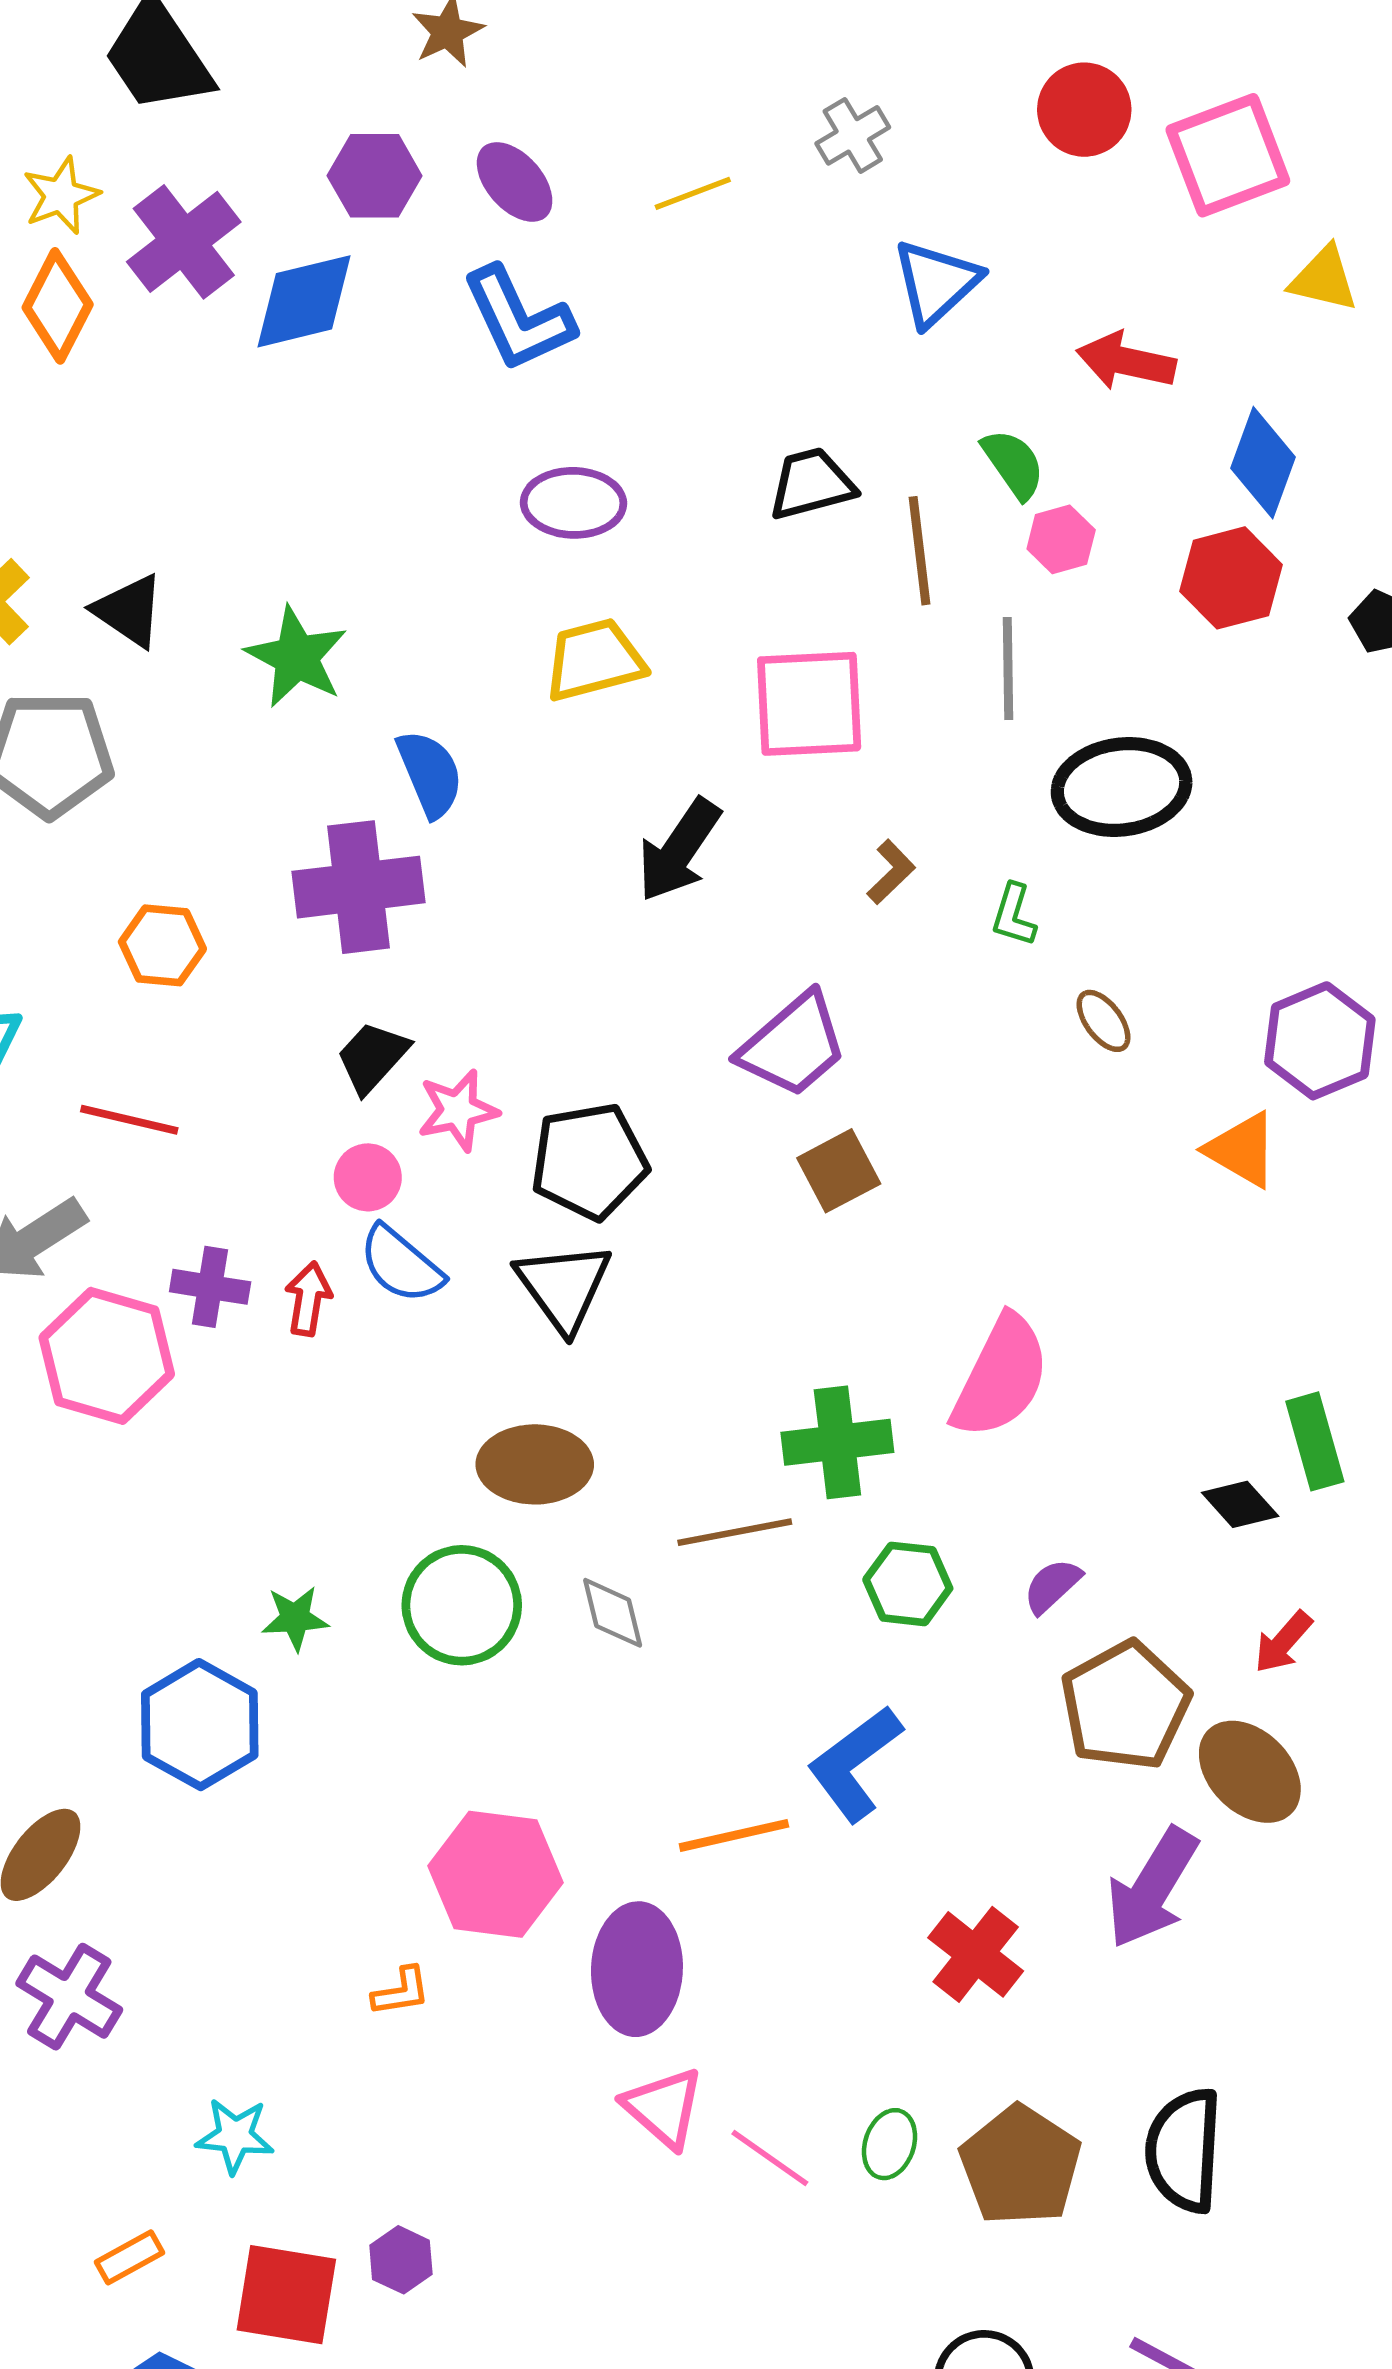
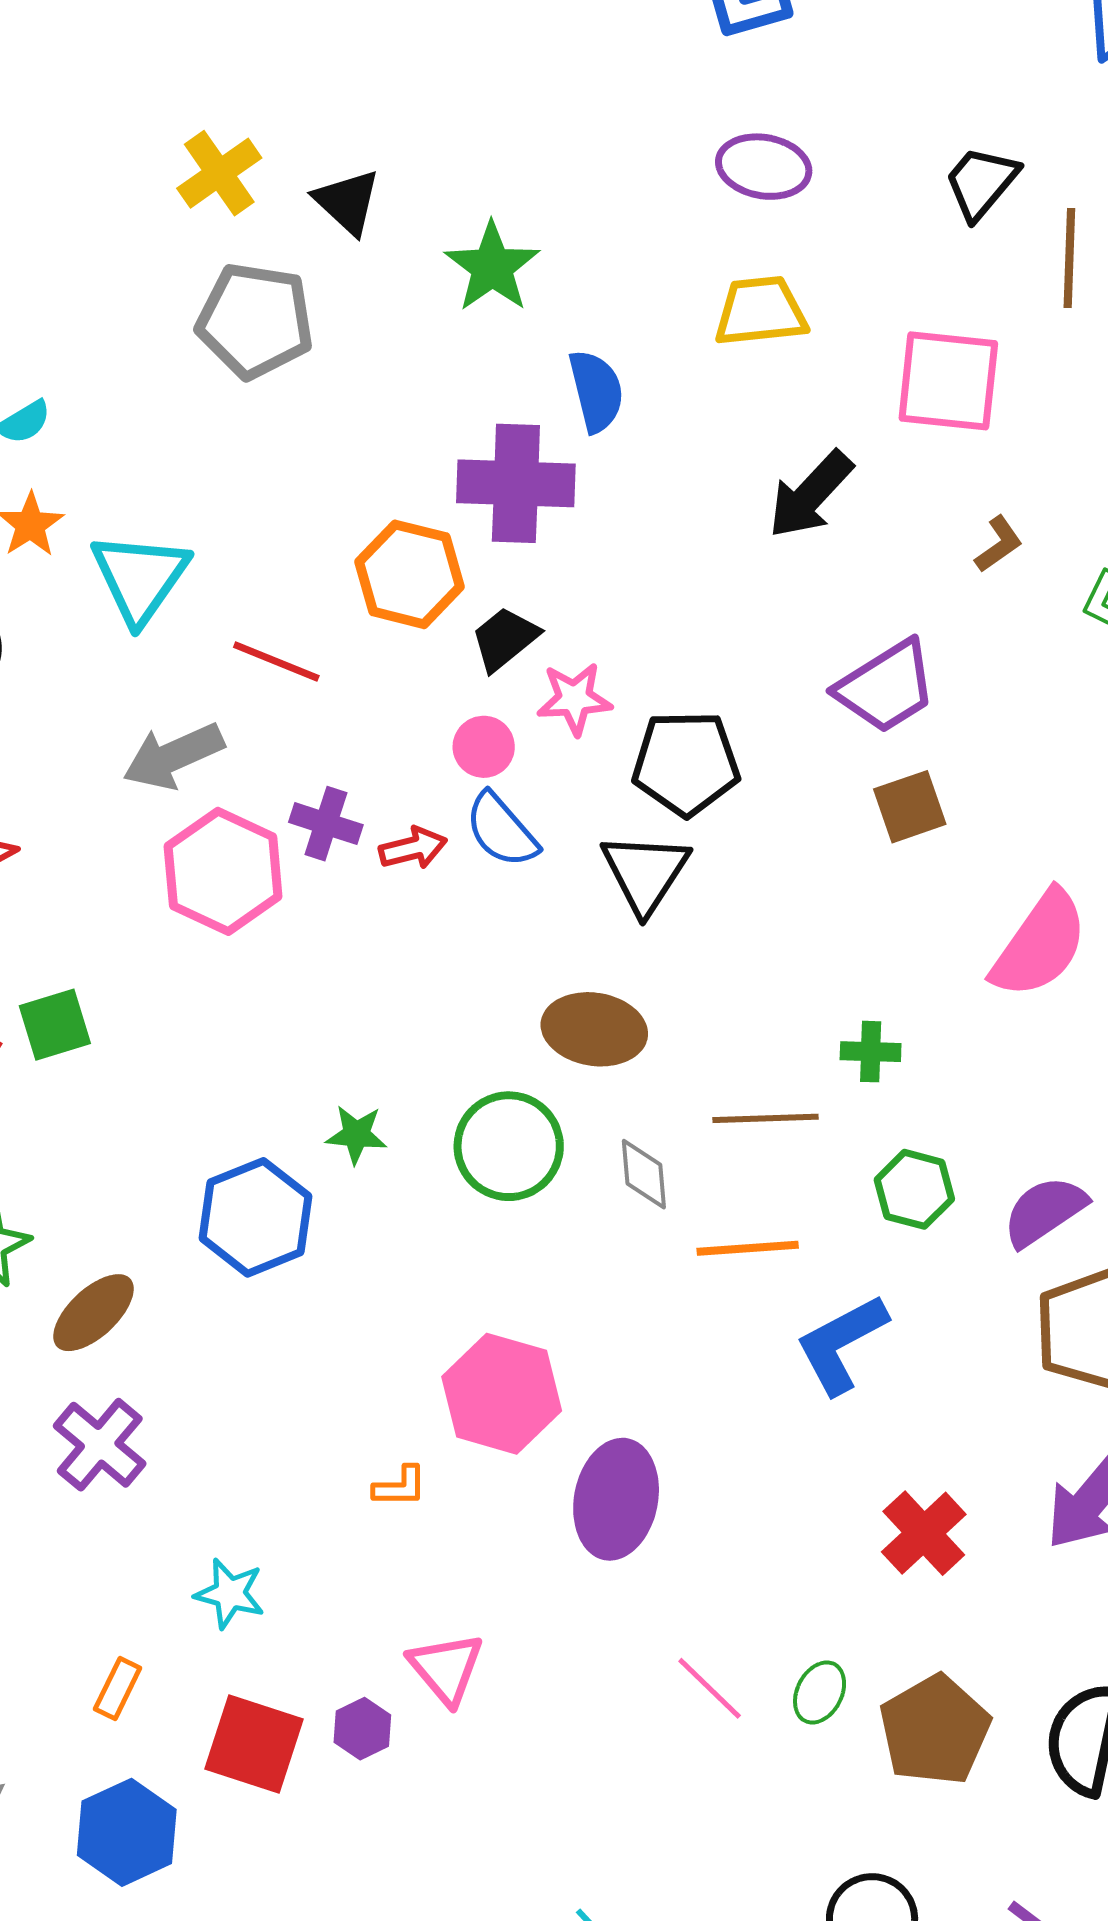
black trapezoid: (811, 484) -> (981, 183), turned -44
orange hexagon: (162, 945) -> (410, 574), moved, size x1.4
red arrow: (308, 1299) -> (413, 848), turned 58
pink semicircle: (1001, 1377) -> (1040, 944), moved
green cross: (837, 1442) -> (871, 1052), size x0.6
purple semicircle: (1052, 1586) -> (1045, 1211), size x1.5
orange line: (734, 1835) -> (748, 1248), moved
pink triangle: (664, 2108) -> (446, 1668), moved
orange rectangle: (129, 2257) -> (118, 1689), turned -44

